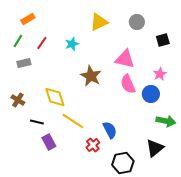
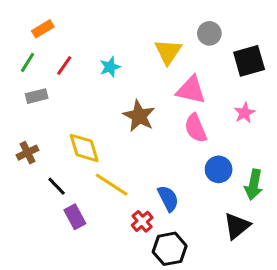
yellow triangle: (99, 22) -> (168, 52), moved, turned -30
black square: (163, 40) -> (249, 61), size x1.5
blue circle: (151, 94) -> (219, 169), moved
brown cross: (18, 100) -> (28, 153), turned 32
green arrow: (166, 121) -> (254, 185), turned 90
black line: (37, 122) -> (57, 186), turned 32
black hexagon: (123, 163) -> (170, 249), moved

